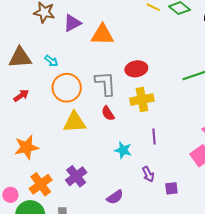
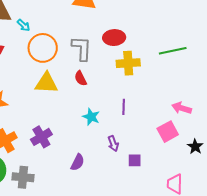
cyan arrow: (51, 61) -> (24, 25), moved
yellow cross: (142, 99) -> (128, 63), moved
purple semicircle: (115, 197) -> (78, 162), turned -36

